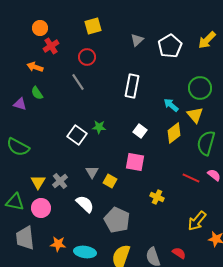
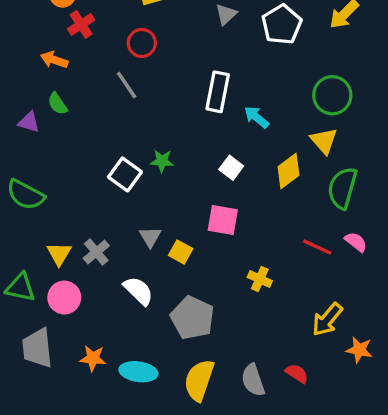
cyan arrow: (171, 105) -> (256, 117), moved

